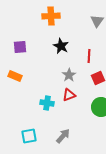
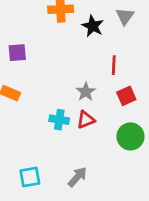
black star: (61, 46) -> (93, 26), moved
cyan cross: (47, 103) -> (59, 120), moved

